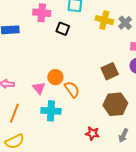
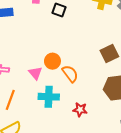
red star: (92, 133) -> (80, 110), moved

